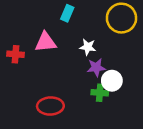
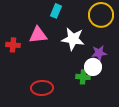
white star: (88, 47) -> (73, 39), size x1.6
purple star: (96, 67) -> (99, 53), moved

